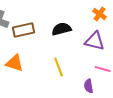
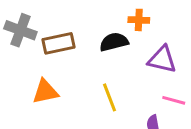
orange cross: (100, 14) -> (139, 20), moved, turned -32
orange triangle: (15, 63) -> (45, 92), turned -30

